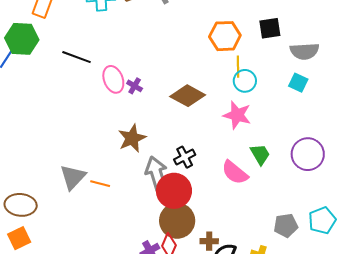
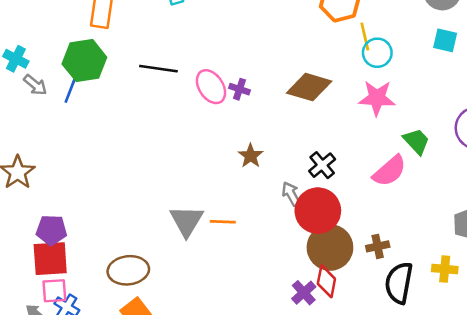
brown star: (132, 138) -> (251, 156), size x0.7
pink semicircle: (235, 172) -> (390, 171), turned -68
gray arrow: (157, 174) -> (291, 194), size x0.6
brown cross: (209, 241) -> (378, 246), moved

